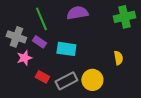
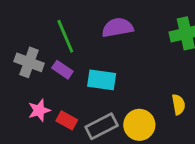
pink star: (24, 58) -> (39, 110), moved
yellow semicircle: (118, 58) -> (179, 104), moved

